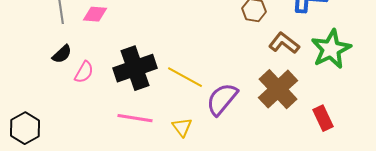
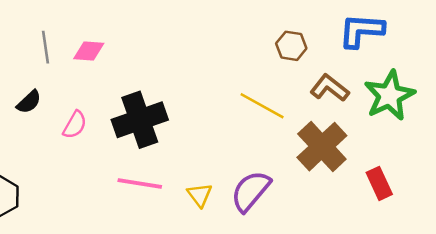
black semicircle: (62, 54) -> (29, 102), moved
yellow line: (185, 77) -> (262, 106), moved
purple semicircle: (222, 99) -> (251, 191), moved

